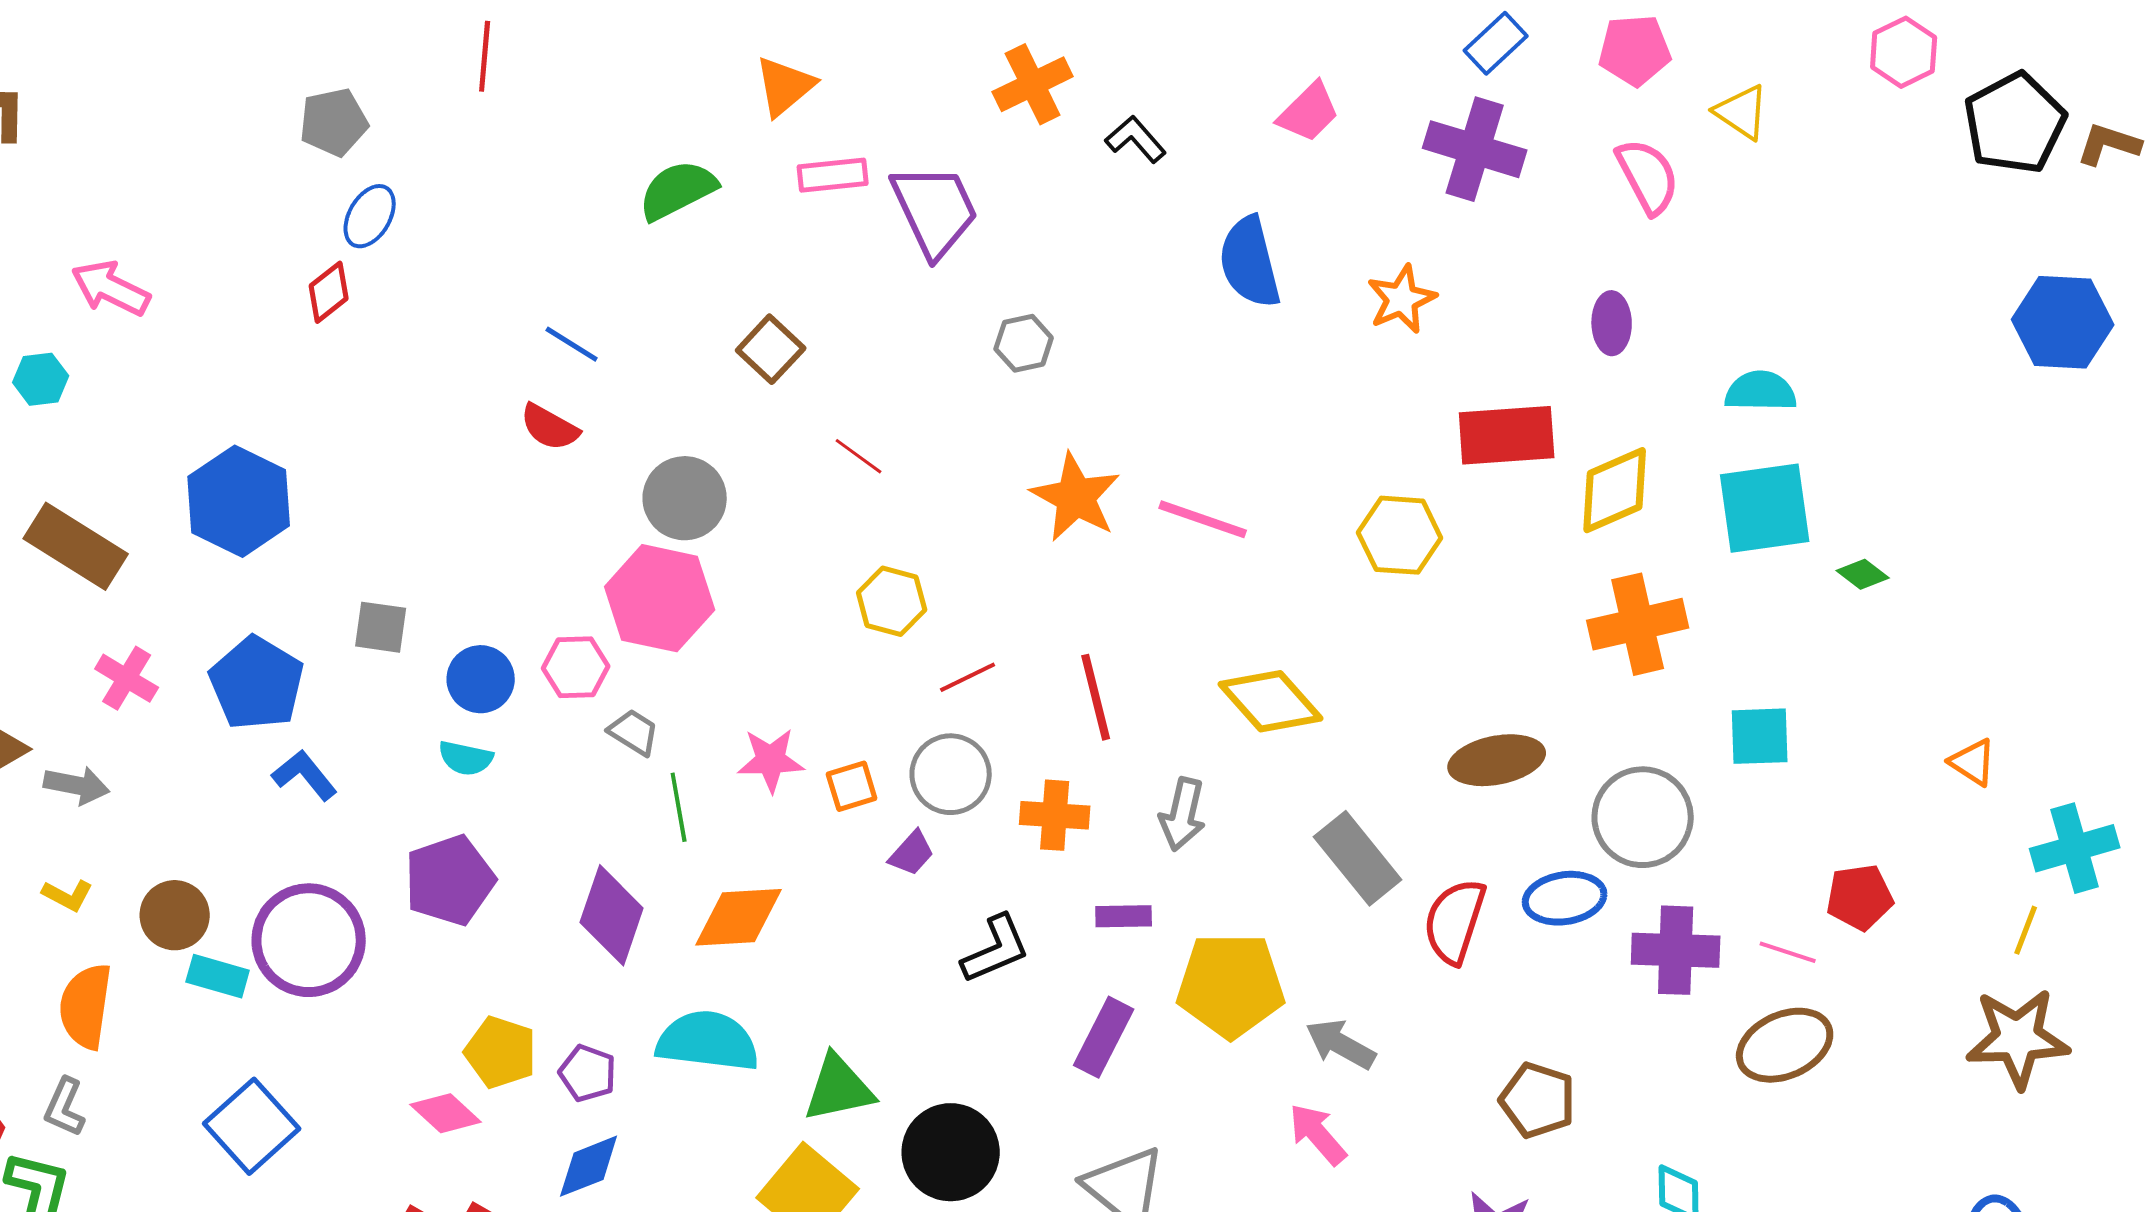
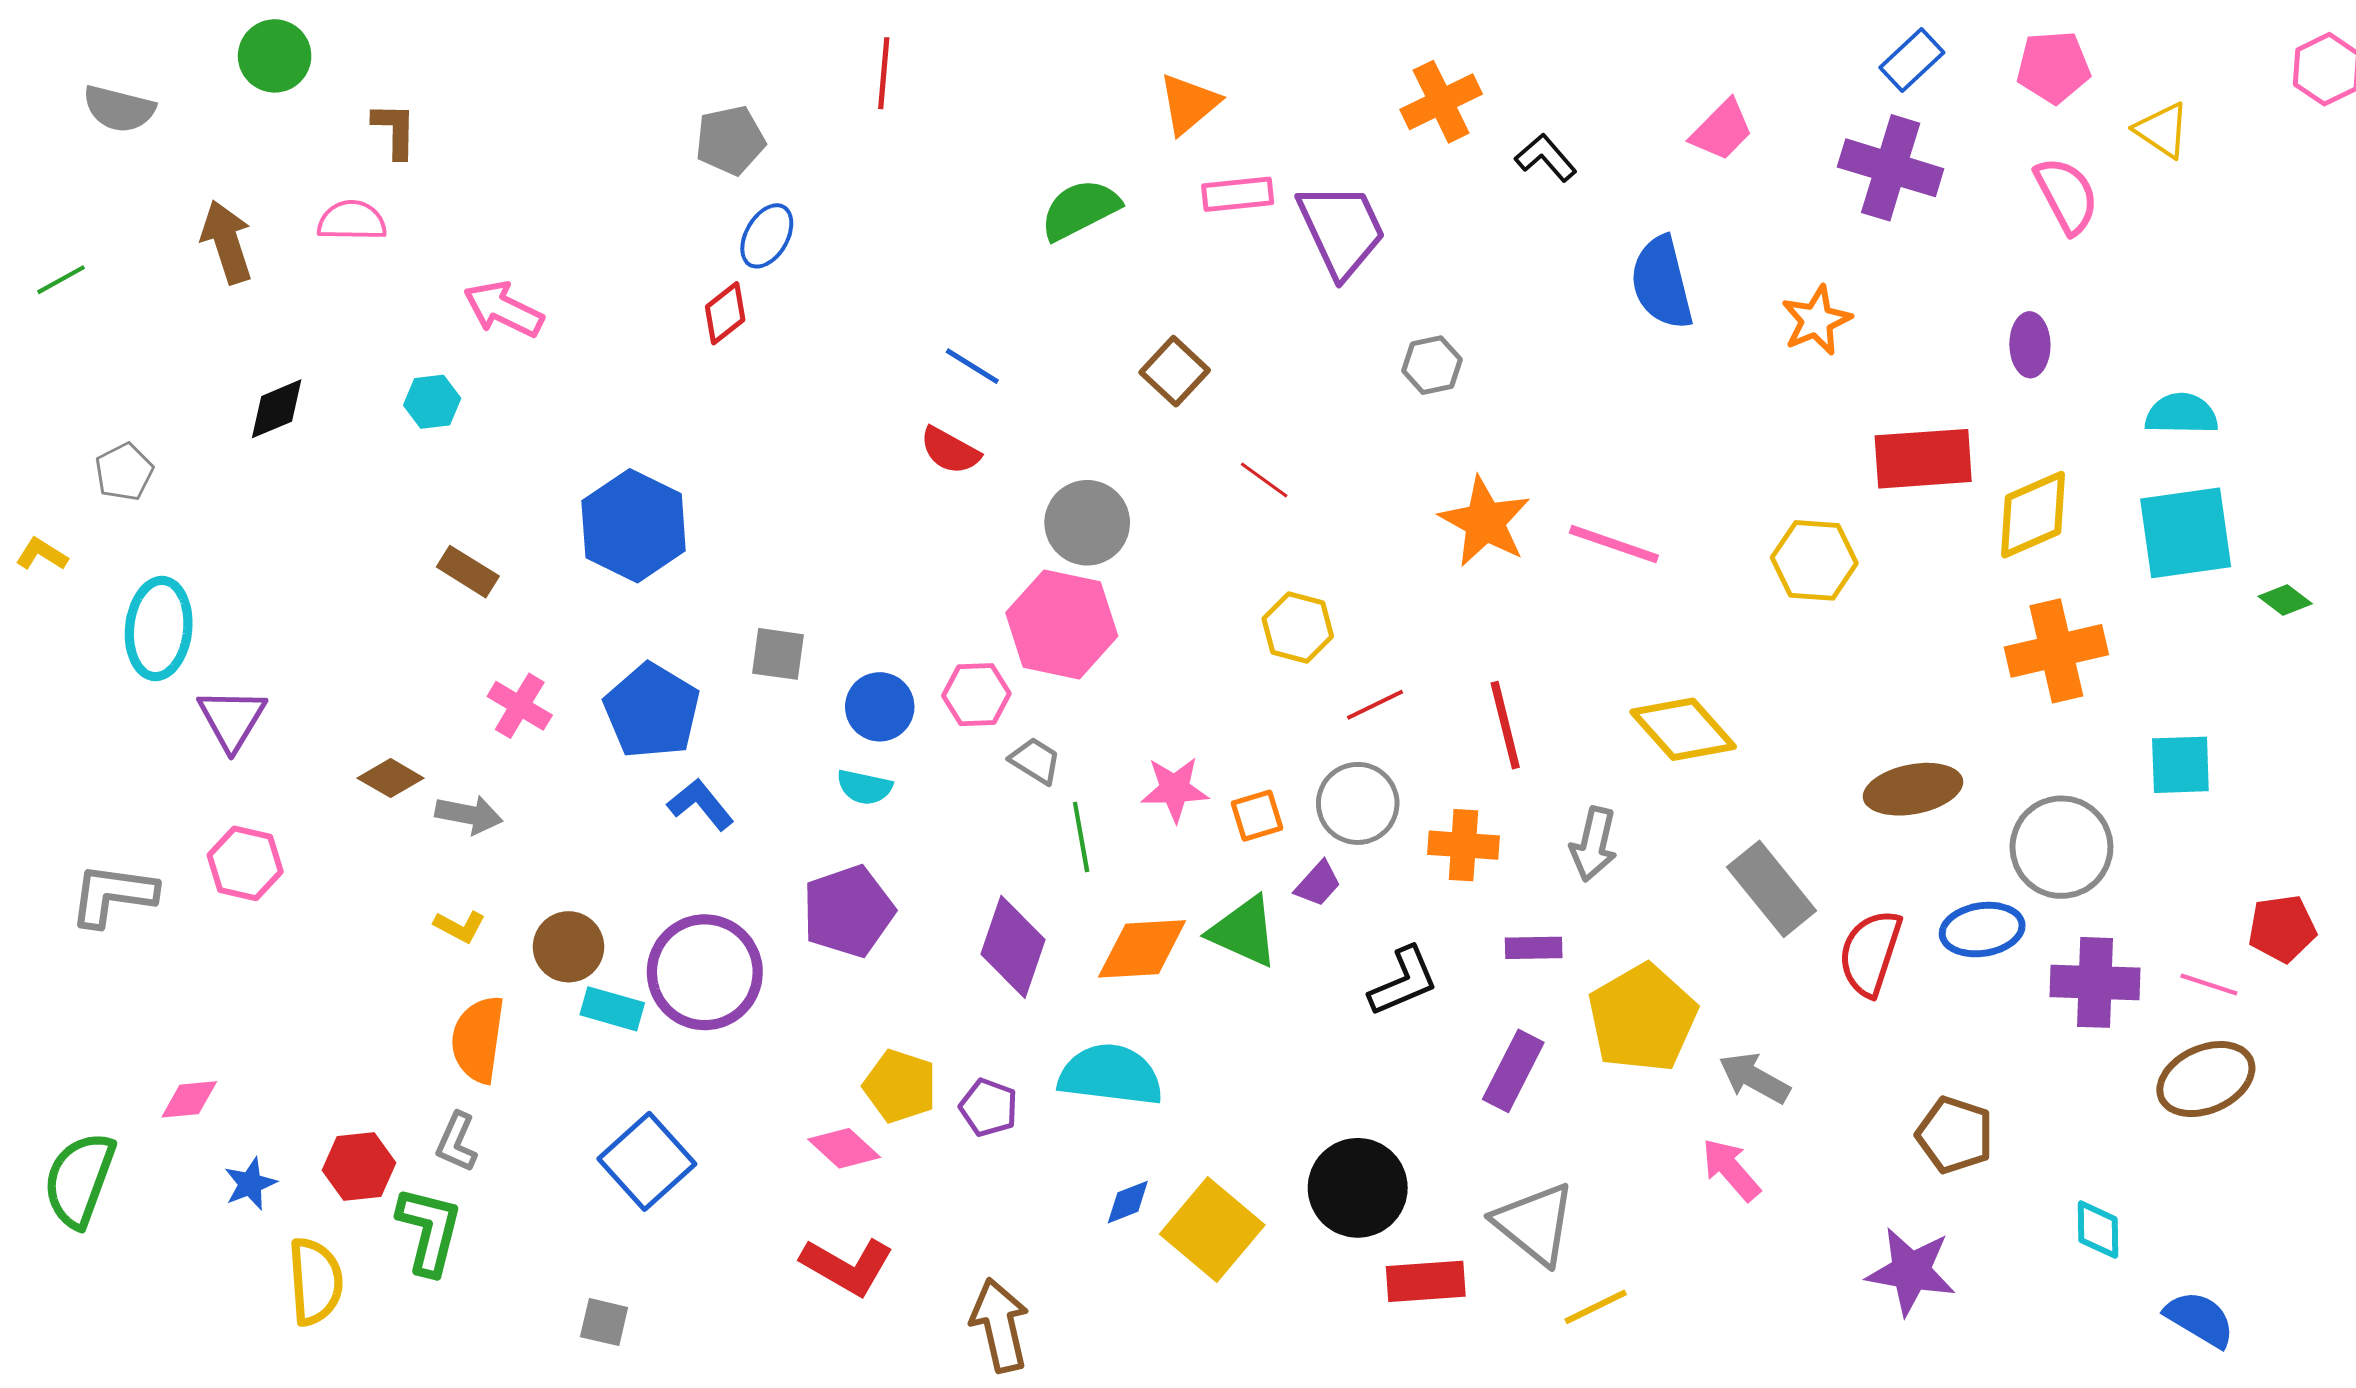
brown rectangle: (76, 546) -> (468, 572), size x0.6
yellow pentagon: (1231, 985) -> (1642, 1018), turned -30
green triangle: (839, 1088) -> (1244, 932), moved, turned 36
blue diamond: (589, 1166) -> (1128, 1202), moved, size x0.7

